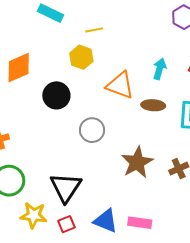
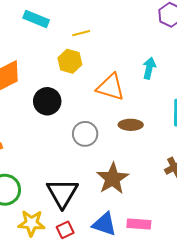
brown ellipse: (153, 105) -> (131, 125), moved
brown star: (137, 162) -> (112, 178), moved

